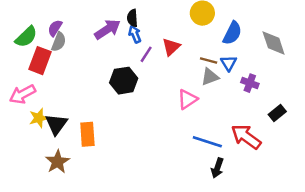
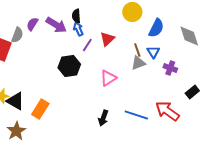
purple semicircle: (55, 28) -> (32, 24), moved
purple arrow: (107, 29) -> (56, 25), turned 65
brown line: (209, 61) -> (137, 50), turned 56
pink triangle: (187, 99) -> (108, 78), moved
black triangle: (56, 124) -> (15, 101), turned -36
orange rectangle: (87, 134) -> (40, 109), turned 36
black arrow: (217, 168) -> (103, 118), moved

